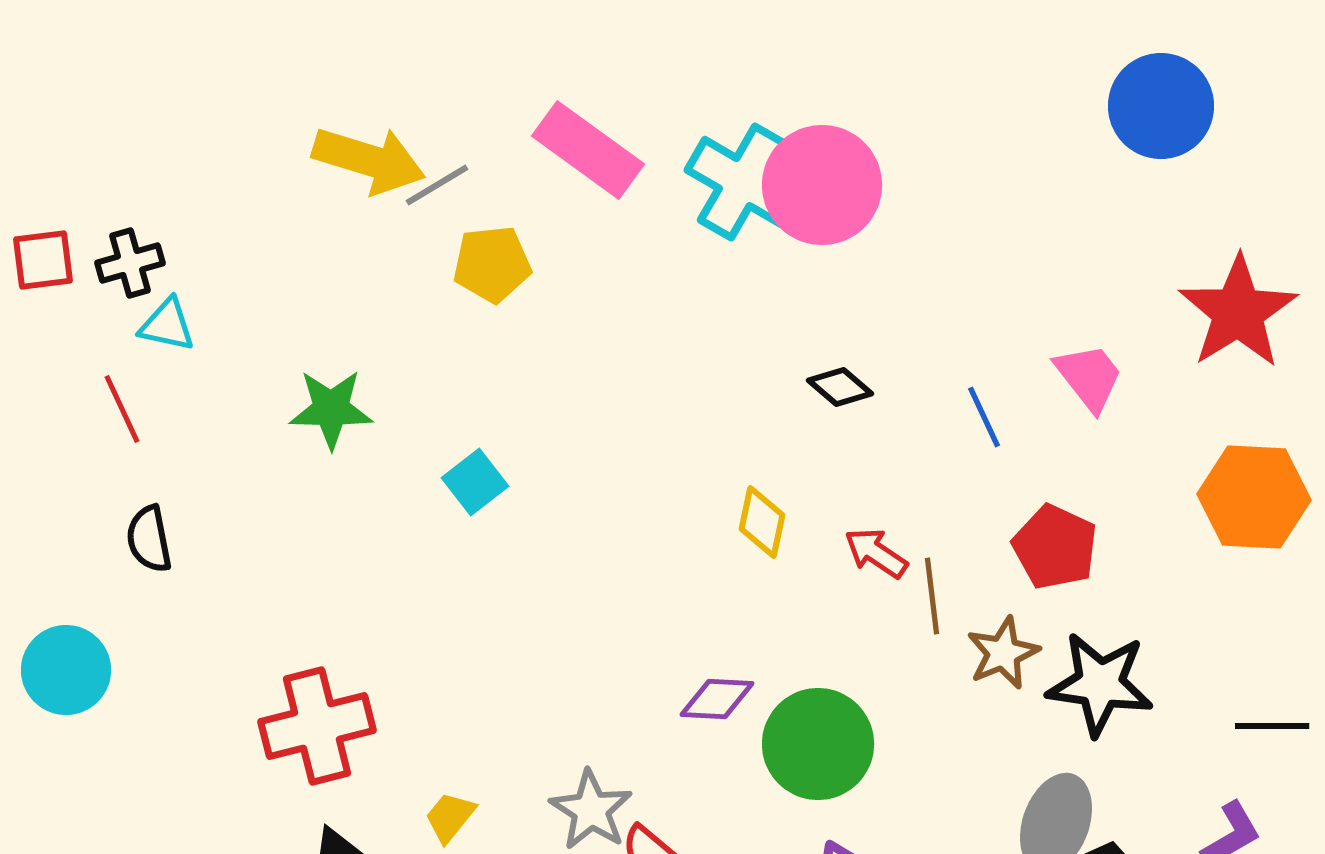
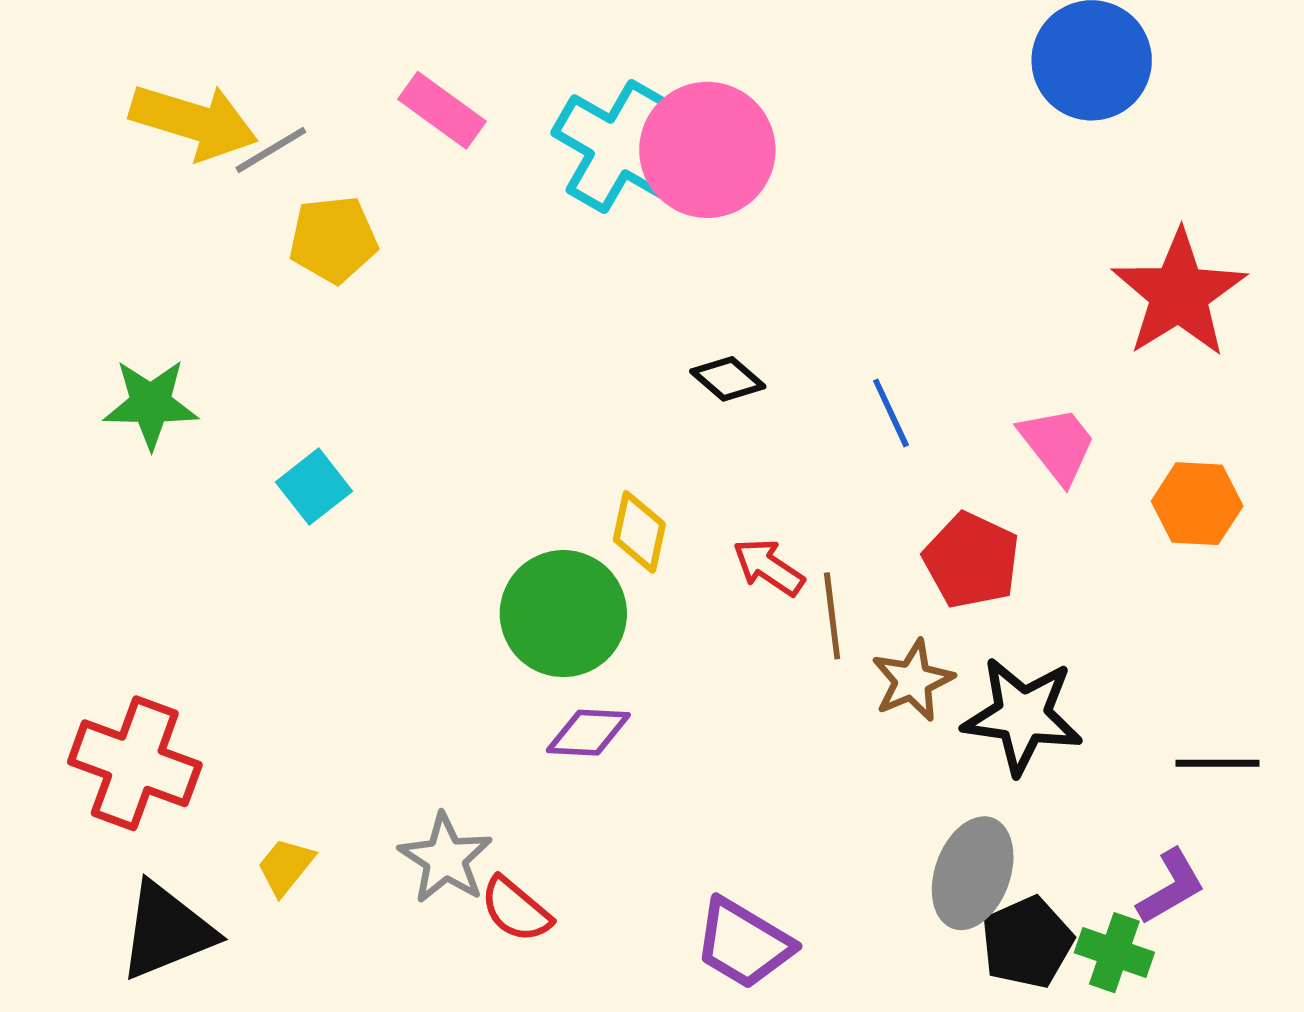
pink rectangle: (588, 150) -> (442, 110), size x0.7
pink trapezoid: (1089, 377) -> (1058, 445), moved
orange hexagon: (1254, 497) -> (1197, 504), size x0.7
red cross: (317, 726) -> (135, 763), turned 34
green circle: (818, 744) -> (563, 614), moved

